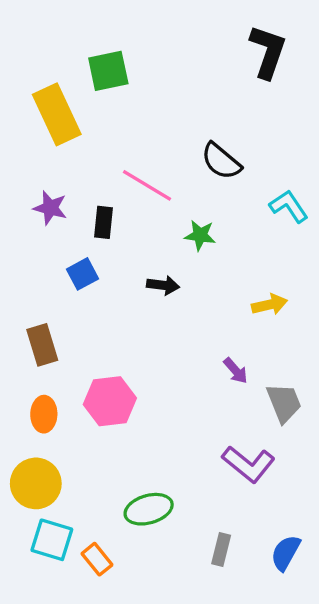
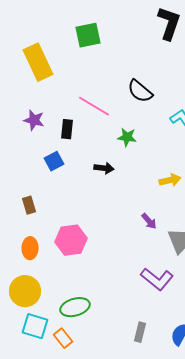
green square: (108, 71) -> (88, 35), moved
brown rectangle: (42, 345) -> (29, 205), size x0.7
green ellipse: (149, 509) -> (75, 307), moved

